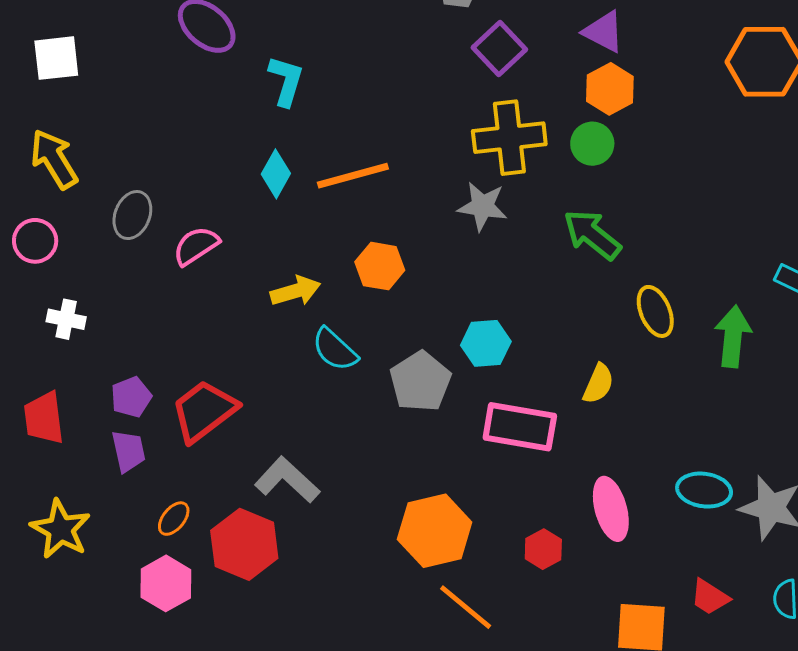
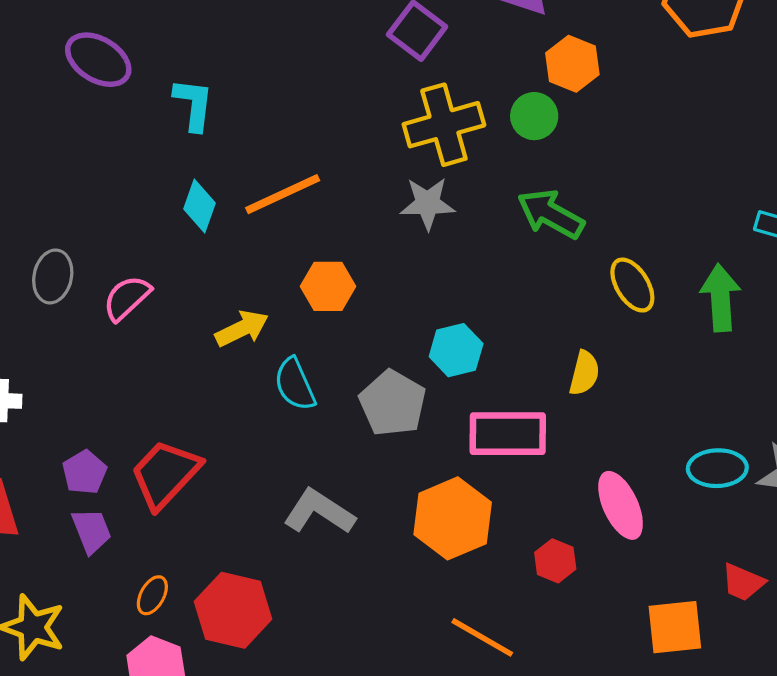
orange hexagon: (610, 89) -> (572, 64), moved
cyan semicircle: (335, 350) -> (295, 384), turned 33
gray L-shape: (287, 480) -> (319, 512), moved
orange hexagon: (435, 531) -> (453, 518), moved

